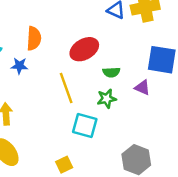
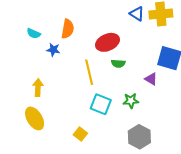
green semicircle: (111, 72) -> (118, 63), moved
green star: (107, 99) -> (131, 101), moved
yellow square: (64, 165) -> (80, 134), turned -32

